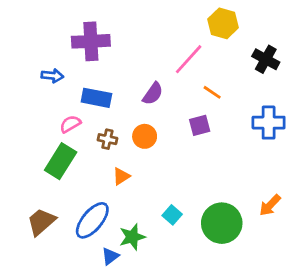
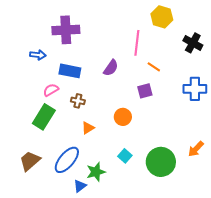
pink line: (189, 59) -> (137, 43), turned -35
orange circle: (145, 136) -> (123, 117), moved

